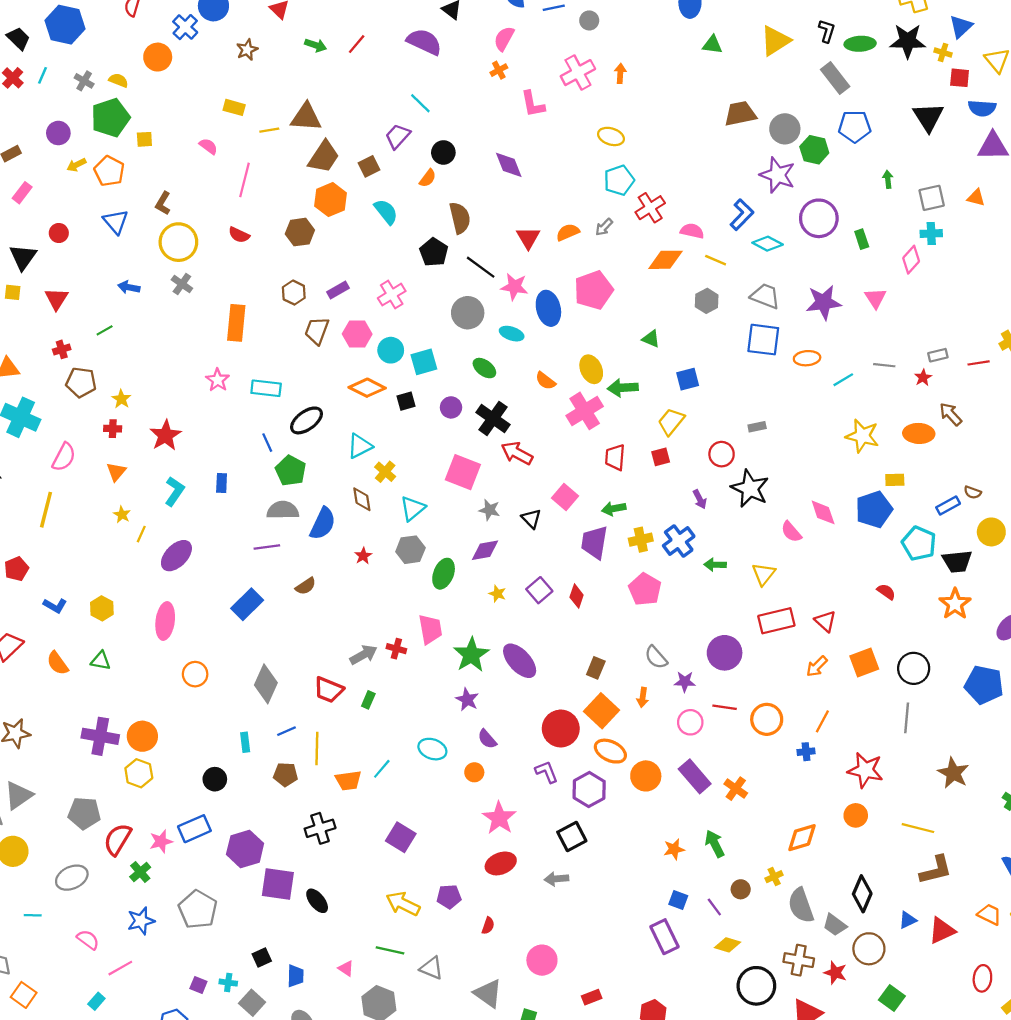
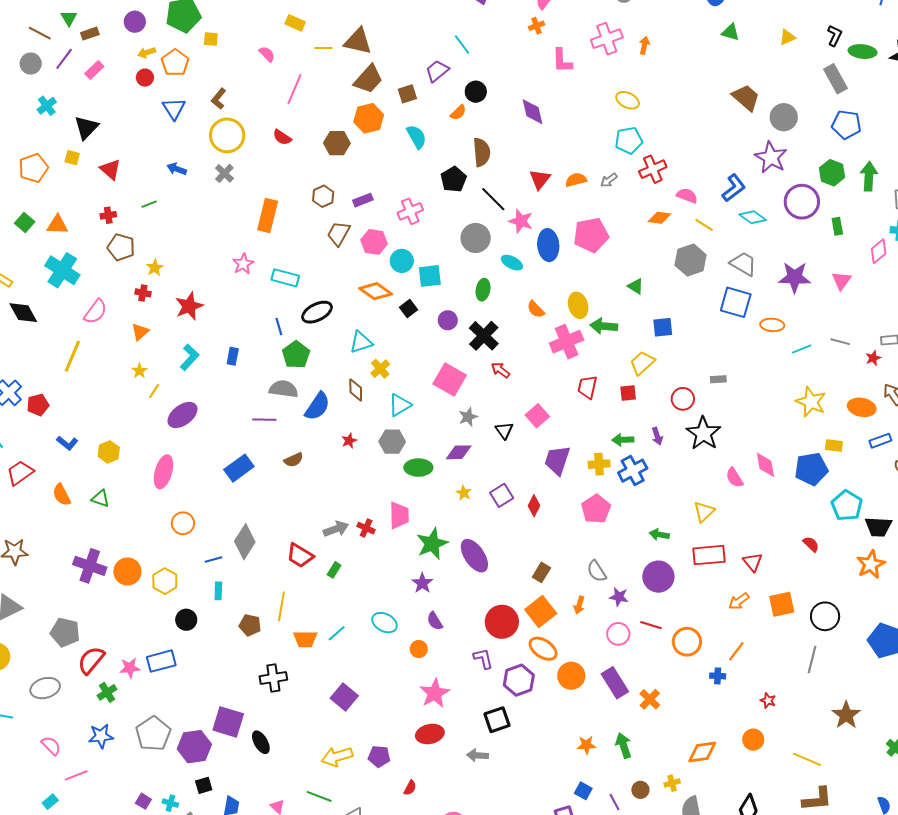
yellow triangle: (775, 41) -> (787, 37), size x0.6
brown trapezoid: (740, 114) -> (746, 98), turned 44
green hexagon: (814, 150) -> (832, 173), moved
green arrow: (888, 179) -> (869, 176), size x1.8
red circle: (59, 233) -> (145, 78), moved
orange diamond: (666, 260) -> (659, 218), size x0.7
red triangle: (56, 299) -> (110, 169), turned -30
gray hexagon: (707, 301) -> (691, 260), size x1.4
green ellipse: (484, 368) -> (483, 290), turned 55
black square: (406, 401) -> (408, 308), turned -30
red arrow: (517, 453) -> (500, 370), size x0.7
blue rectangle: (948, 506) -> (880, 441), moved
green arrow: (614, 509) -> (623, 440), moved
gray star: (489, 510) -> (468, 417), turned 30
green arrow: (715, 565) -> (659, 535), moved
green ellipse: (444, 574) -> (418, 468), turned 60
blue line: (286, 731) -> (213, 559), moved
red star: (865, 770) -> (768, 701), size x0.5
yellow hexagon: (139, 773) -> (165, 581), moved
purple hexagon: (245, 849) -> (194, 747), moved
yellow arrow: (403, 904) -> (337, 757), turned -52

